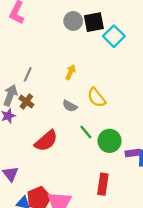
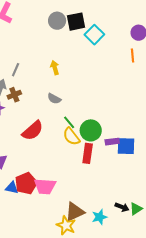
yellow arrow: (70, 72) -> (55, 68), turned -40
yellow semicircle: (96, 98) -> (71, 137), moved
brown cross: (26, 102) -> (14, 95), turned 32
red rectangle: (103, 184) -> (88, 153), moved

